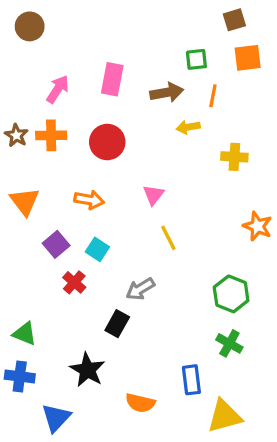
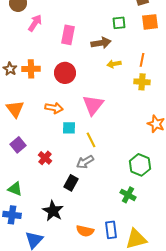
pink arrow: (58, 89) -> (35, 23), moved
orange line: (213, 96) -> (142, 60), moved
pink triangle: (153, 195) -> (93, 105), size x1.6
yellow line: (168, 238) -> (91, 140), moved
purple square: (56, 244) -> (18, 145), moved
cyan square: (97, 249) -> (69, 128), moved, turned -32
green cross: (229, 343) -> (128, 195), moved
blue rectangle: (191, 380) -> (111, 230), moved

